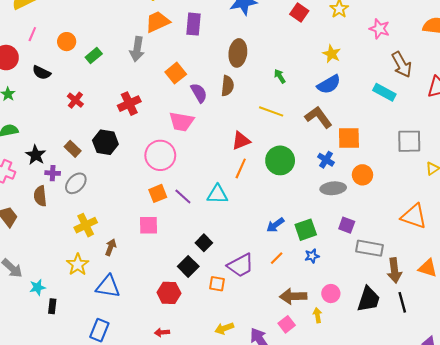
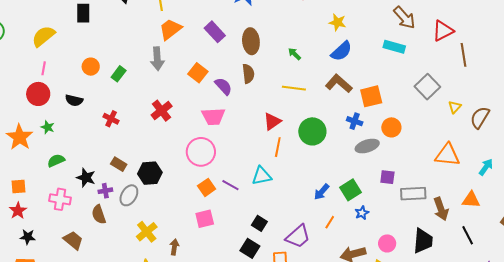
purple rectangle: (193, 24) -> (215, 32), moved, turned -35
pink line: (32, 34) -> (44, 68), moved
gray square: (409, 141) -> (427, 87), turned -30
black hexagon: (105, 142) -> (150, 173), moved
black line: (402, 302) -> (468, 235), moved

